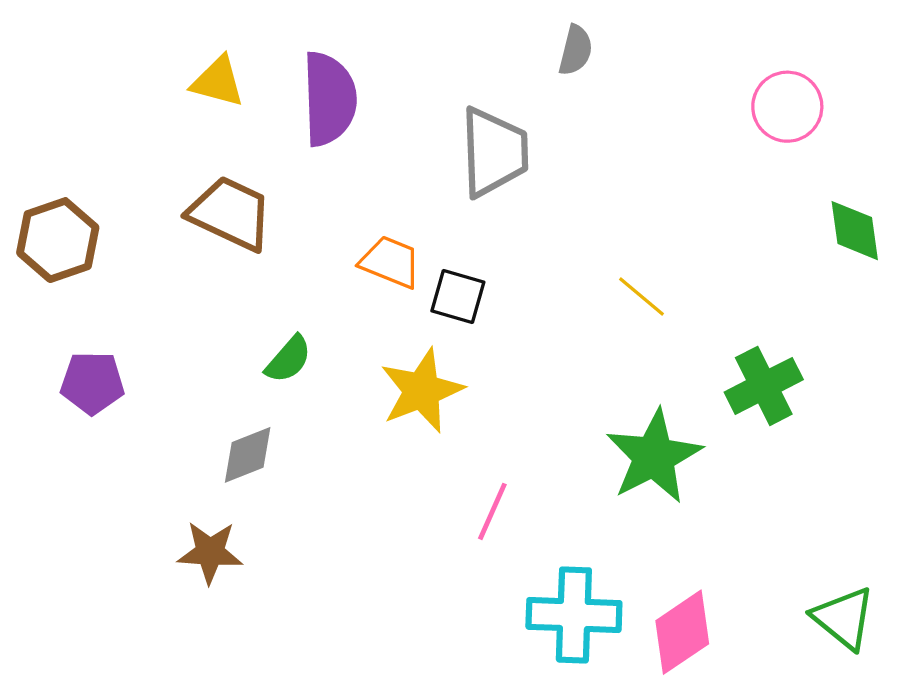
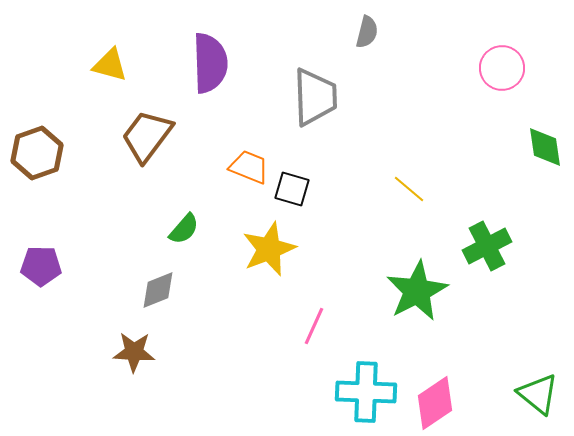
yellow triangle: (218, 82) -> (110, 65), moved
brown trapezoid: (230, 213) -> (147, 136), turned -78
purple pentagon: (92, 383) -> (41, 266), moved

